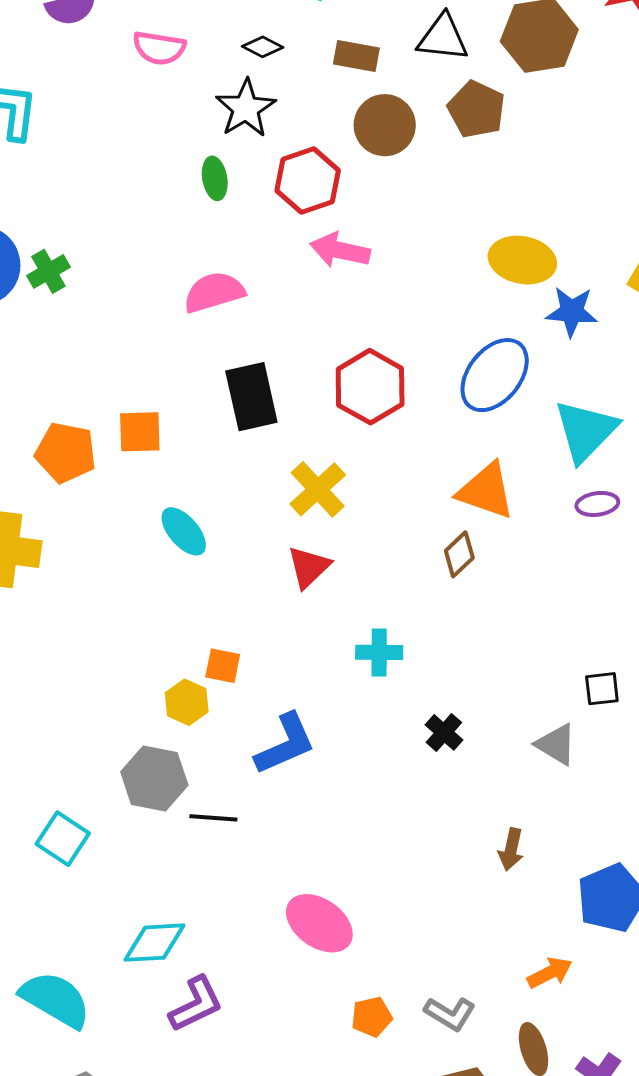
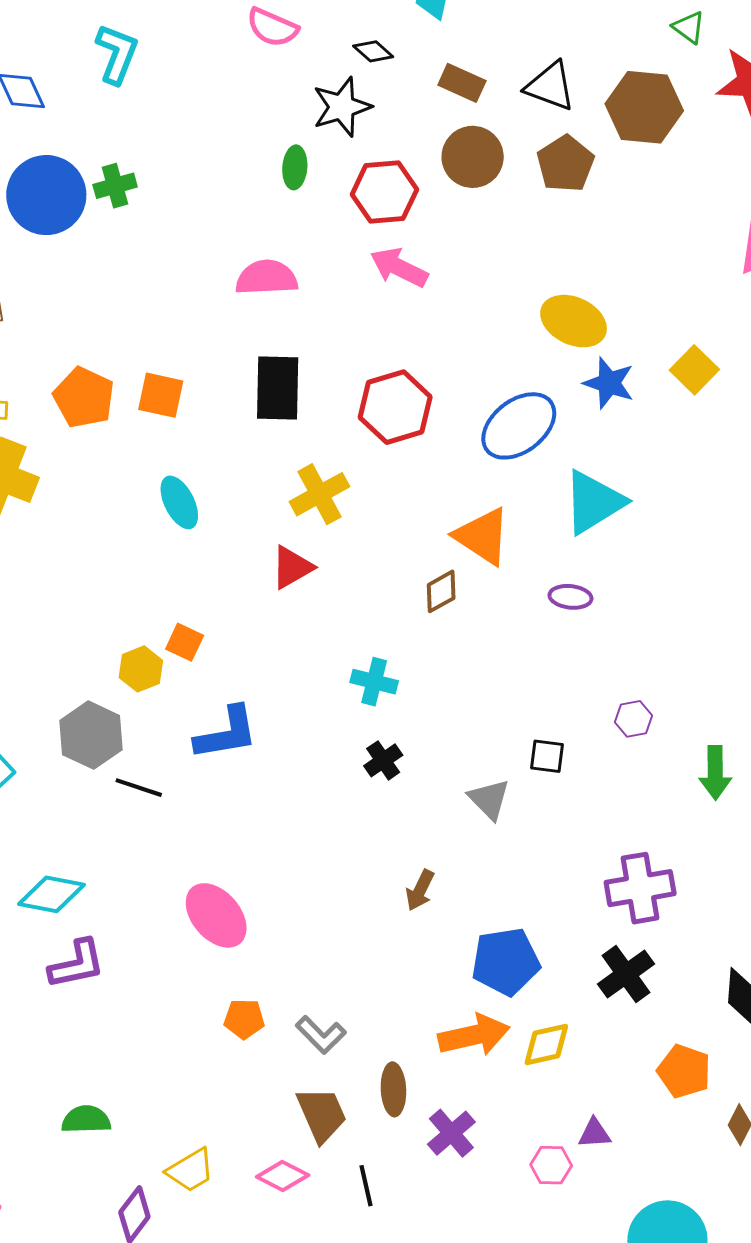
green cross: (48, 271) -> (115, 186), moved
purple ellipse: (597, 504) -> (570, 597), moved
cyan cross: (379, 652) -> (374, 682), moved
orange arrow: (550, 973) -> (474, 1035), moved, size x1.5

